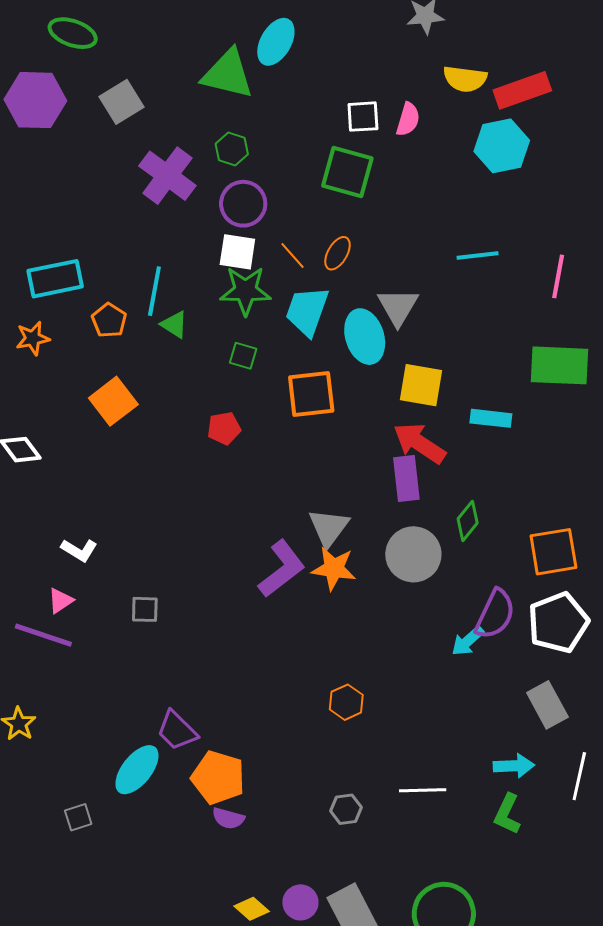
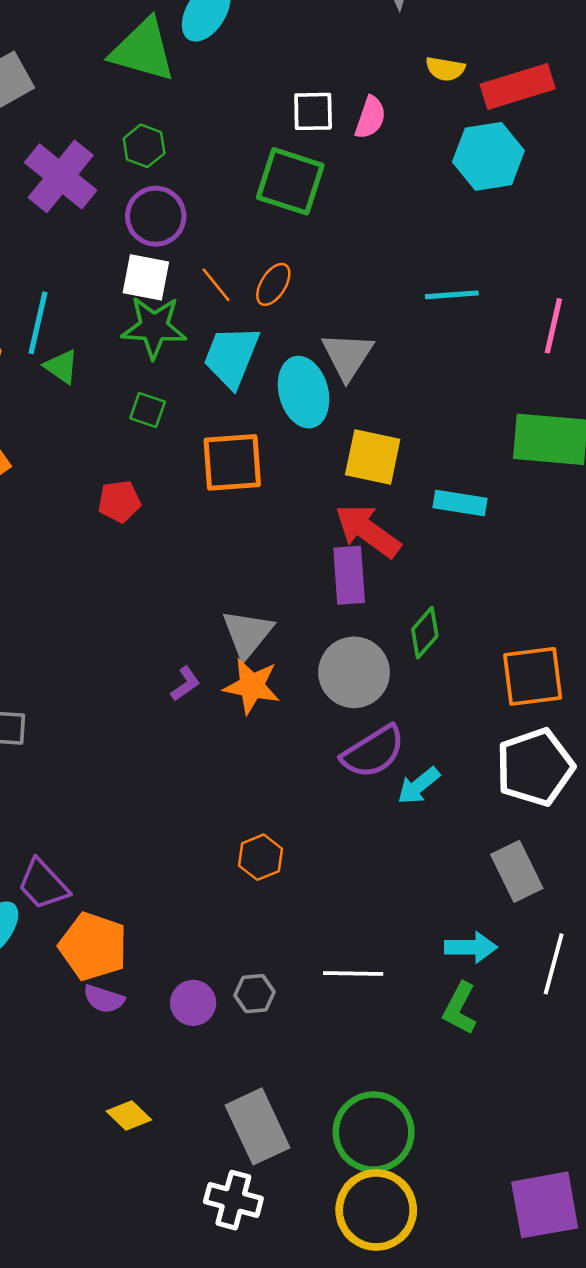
yellow semicircle: (465, 79) -> (445, 69), size x0.7
purple L-shape: (282, 569) -> (185, 684), size x0.5
purple semicircle: (495, 614) -> (373, 752), moved, turned 30
purple circle: (300, 902) -> (193, 1003), moved

